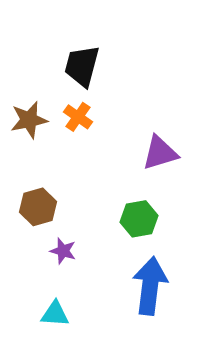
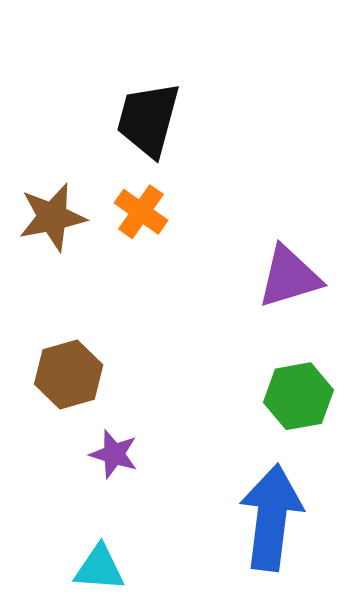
green hexagon: (139, 219) -> (298, 396), moved

